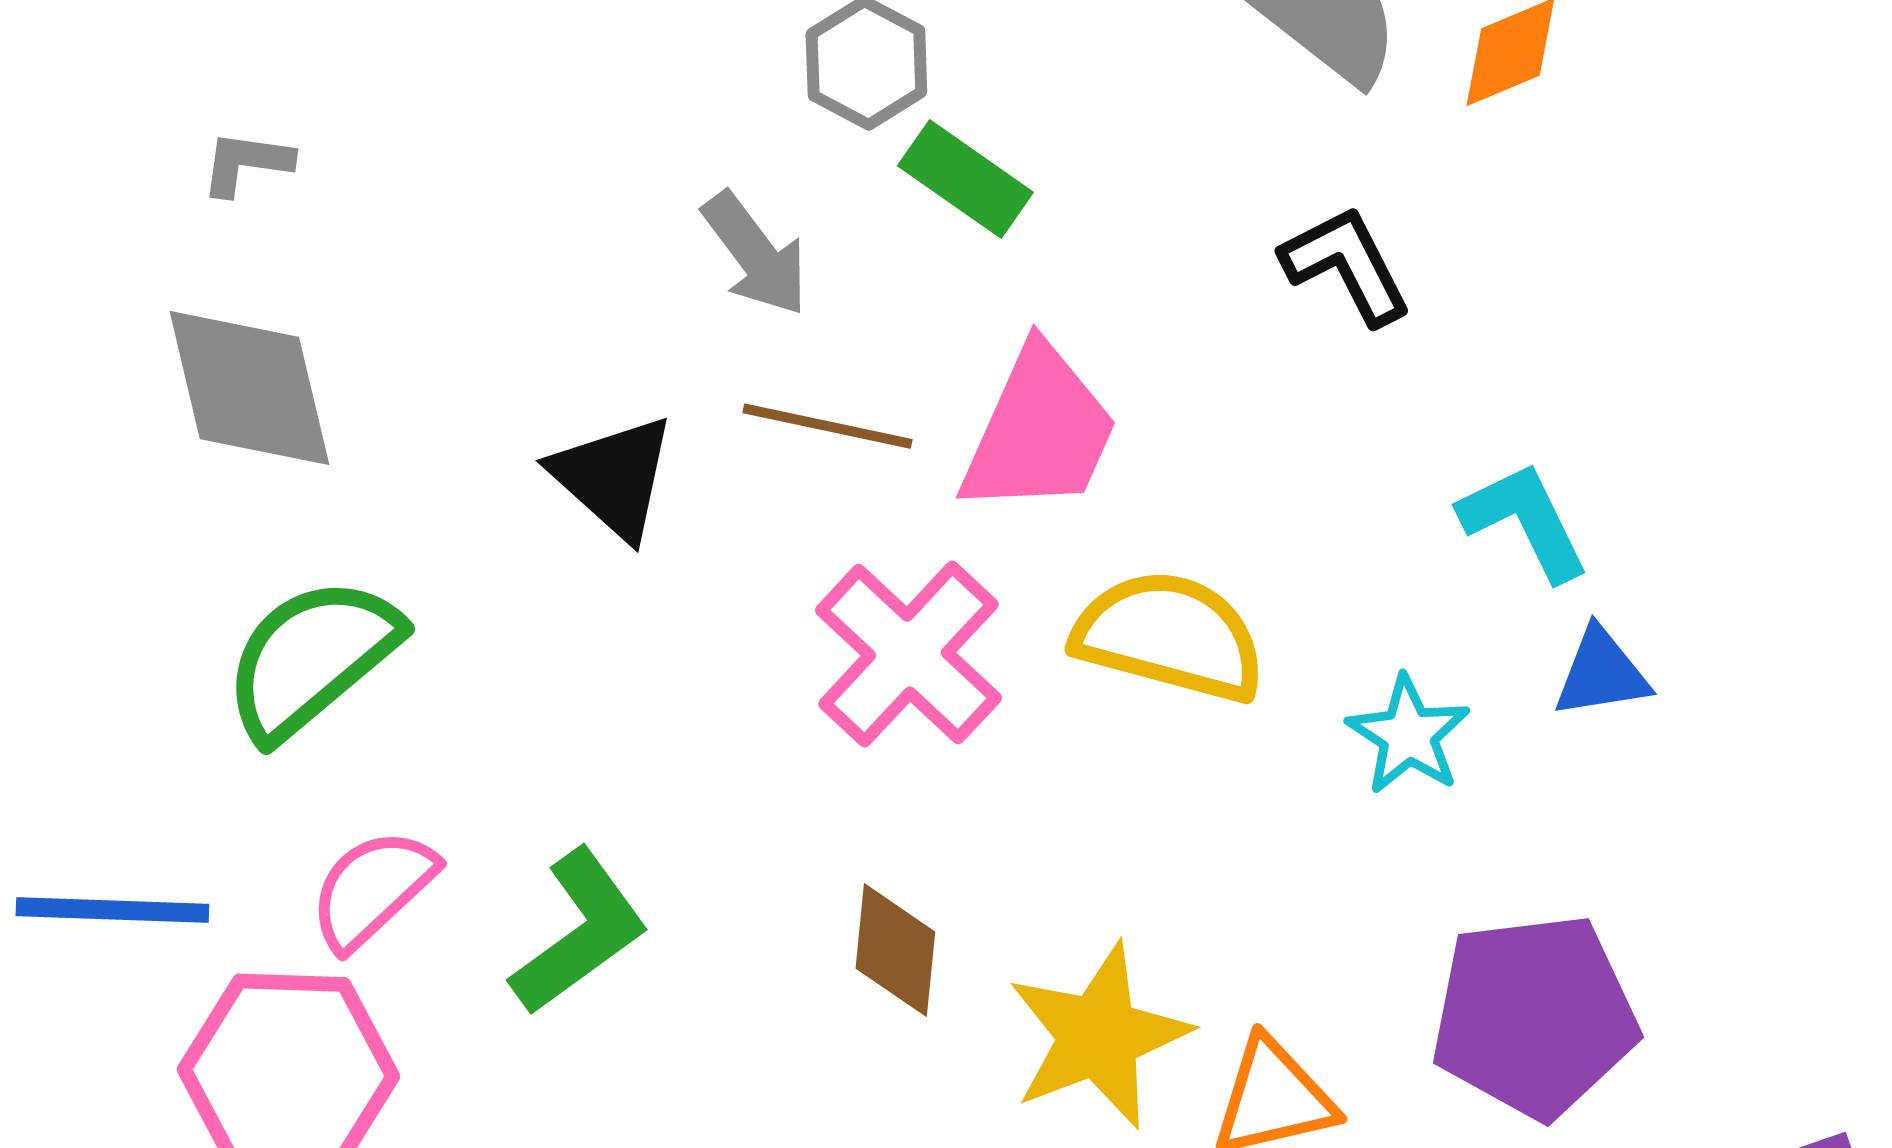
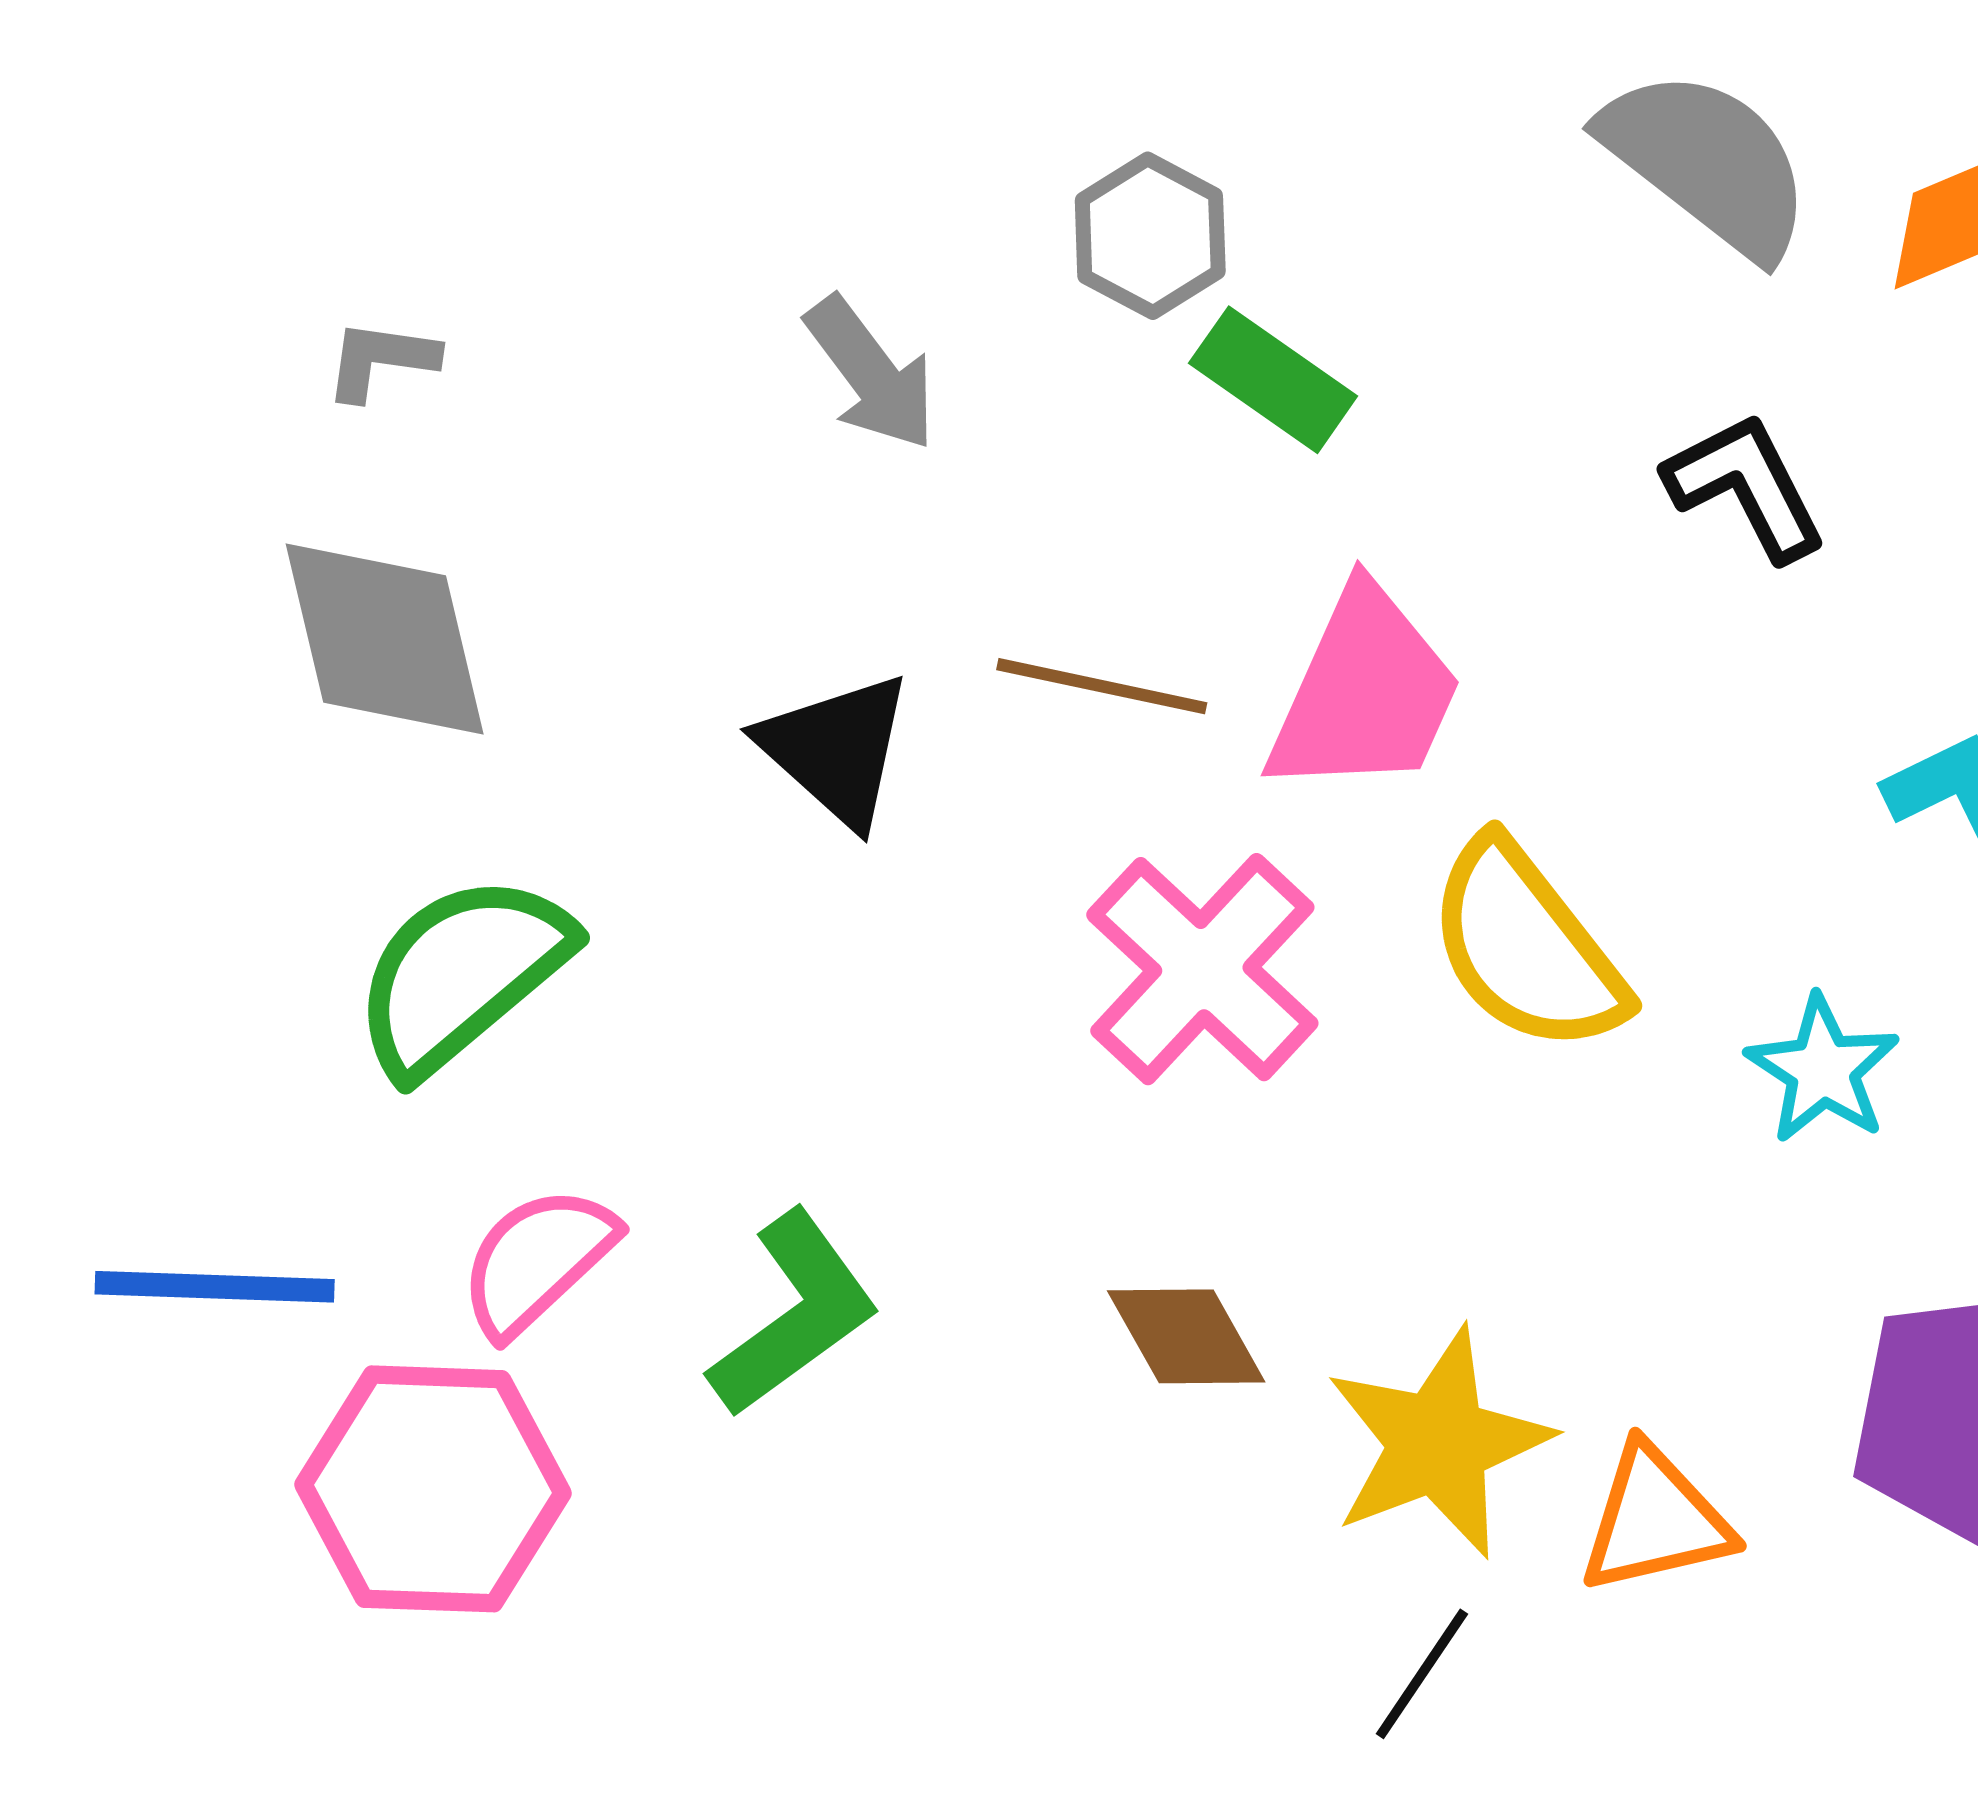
gray arrow: (755, 254) -> (871, 373), moved
yellow semicircle: (1169, 636) -> (1526, 947), turned -143
brown diamond: (895, 950) -> (1186, 1336), turned -35

